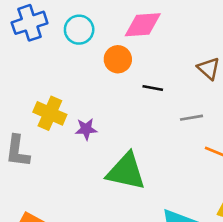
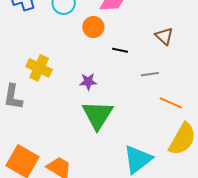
purple star: (86, 129) -> (88, 82), moved
green triangle: (126, 171) -> (98, 115), turned 48

